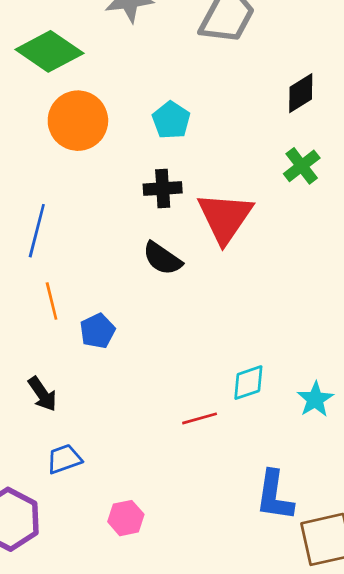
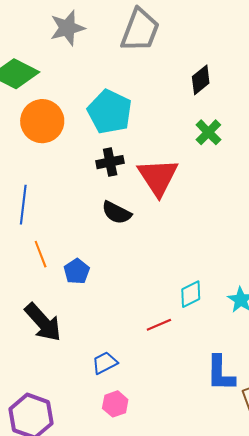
cyan pentagon: (171, 120) -> (110, 112), size x1.6
black arrow: (42, 394) -> (43, 322), size x1.6
blue trapezoid: (64, 459) -> (105, 363), moved

